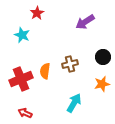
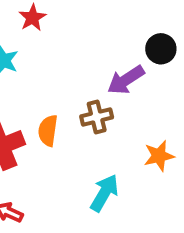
purple arrow: (85, 22) -> (126, 80), moved
black circle: (103, 57) -> (161, 49), moved

